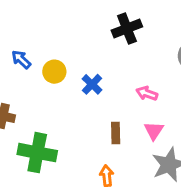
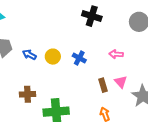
black cross: (127, 29) -> (92, 16), turned -36
pink triangle: (154, 131) -> (121, 82), moved

